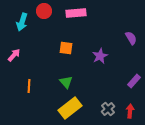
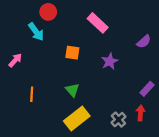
pink rectangle: (76, 13) -> (98, 23), moved, turned 48
cyan arrow: (22, 22) -> (36, 32), moved, turned -54
purple semicircle: (131, 38) -> (144, 42), turned 80
red arrow: (130, 111) -> (140, 113), moved

